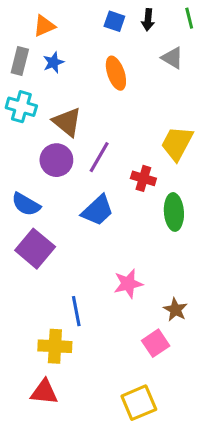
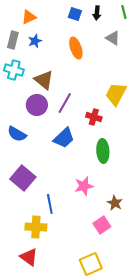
green ellipse: (174, 212) -> (103, 151), moved
purple square: (35, 249) -> (23, 178), moved
red triangle: (44, 392) -> (29, 257), turned 30

